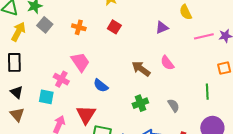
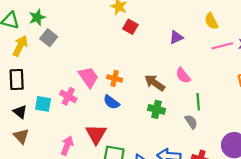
yellow semicircle: (186, 12) -> (211, 21), moved
orange cross: (79, 27) -> (115, 78), moved
red square: (114, 27) -> (130, 27), moved
green line: (207, 92) -> (198, 102), moved
cyan square: (46, 97) -> (43, 104), moved
green cross: (140, 103) -> (157, 109), moved, turned 35

